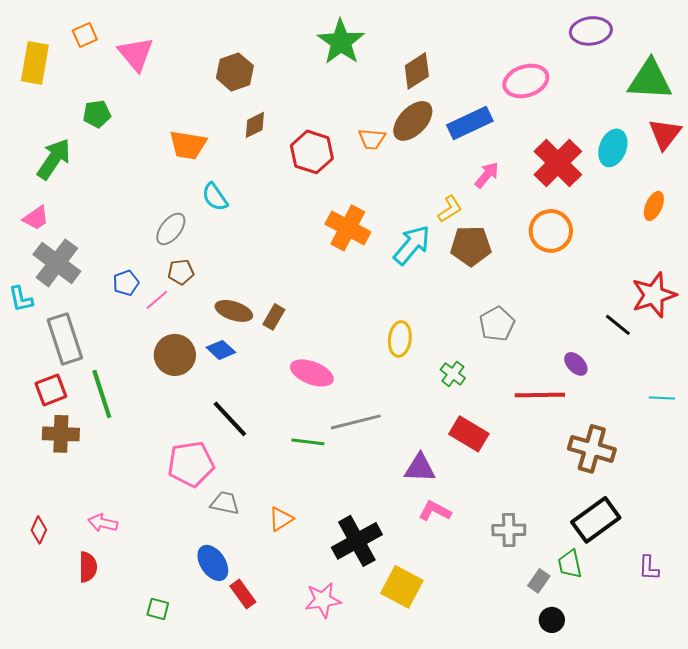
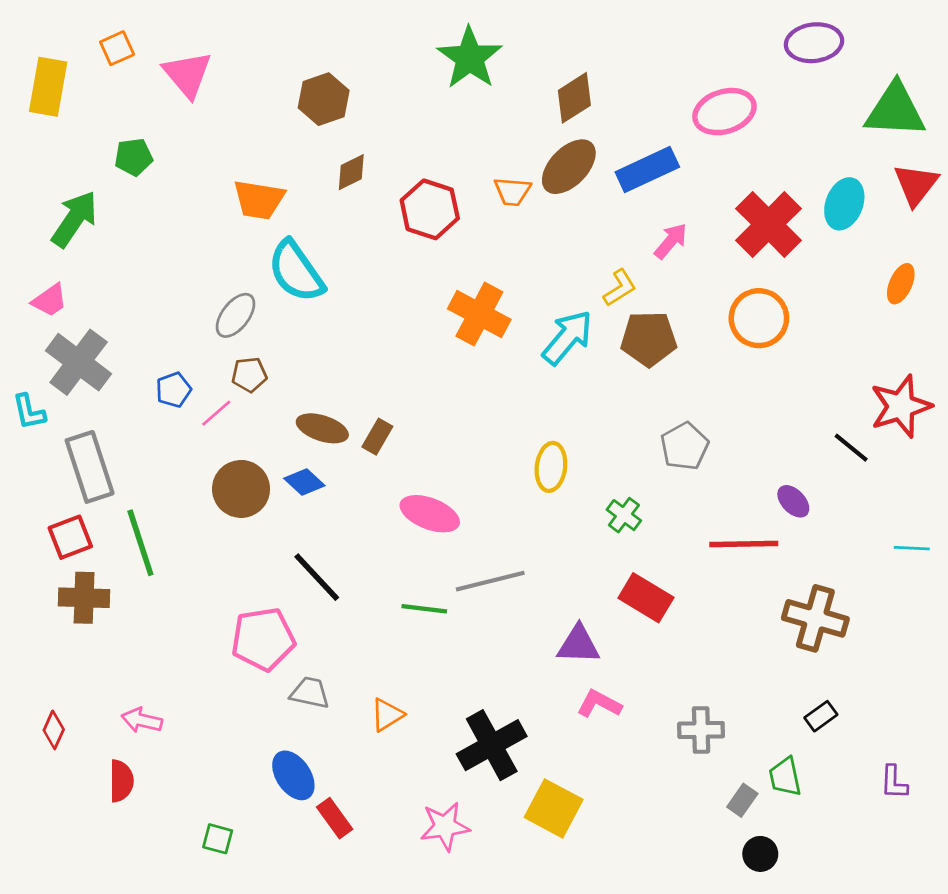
cyan semicircle: (215, 197) -> (296, 271), size x1.6
black rectangle: (596, 520) -> (821, 716), size x0.5

